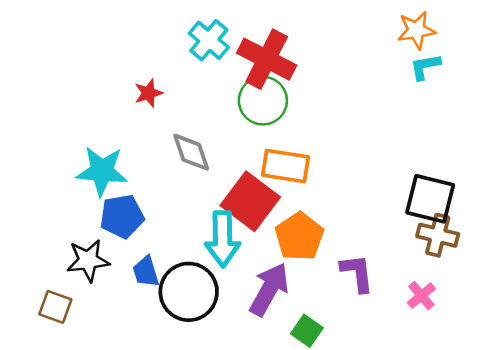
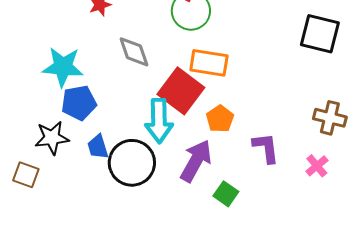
black square: (430, 199) -> (320, 34), moved
orange pentagon: (299, 236) -> (220, 119), size x0.7

